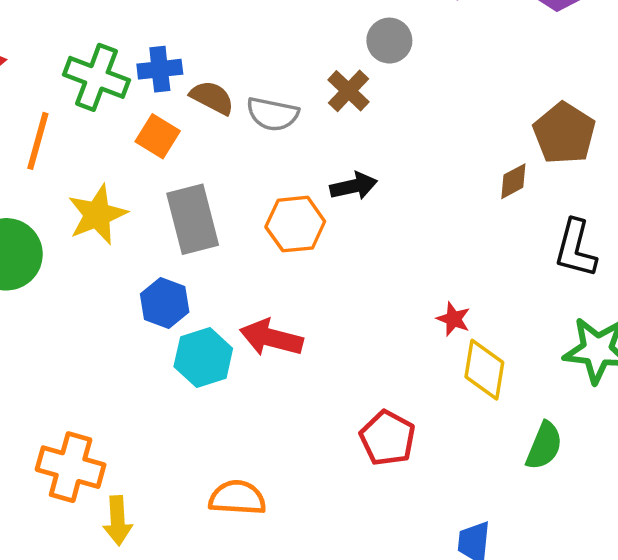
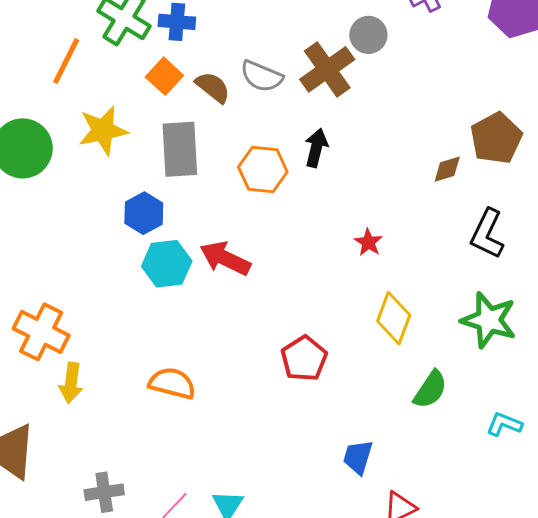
brown cross: (349, 91) -> (327, 69), size x1.5
brown semicircle: (212, 98) -> (213, 87), moved
black arrow: (354, 186) -> (316, 148), turned -75
red star: (453, 319) -> (368, 242), moved

